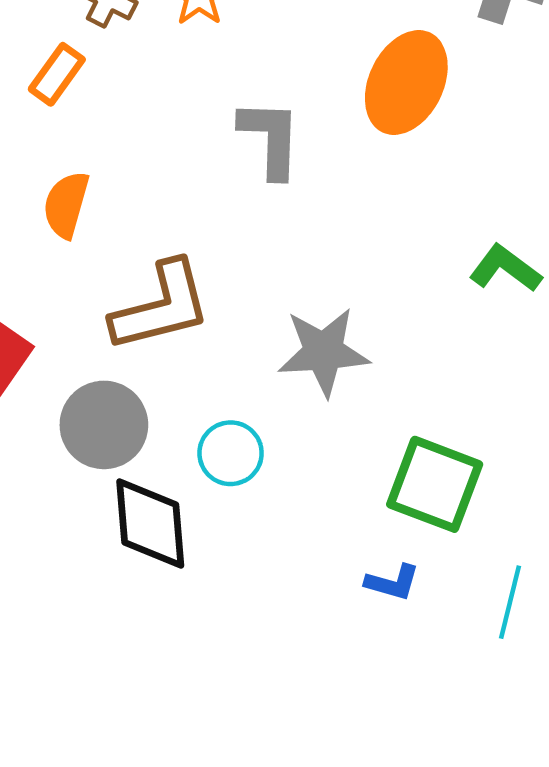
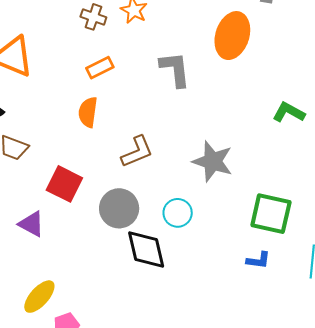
orange rectangle: (57, 74) -> (100, 68), moved, turned 36
brown L-shape: (161, 307) -> (137, 152), size x0.7
gray star: (323, 352) -> (213, 161), turned 30

